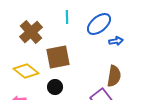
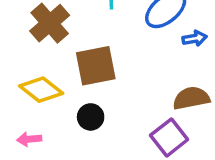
brown semicircle: (114, 76) -> (191, 98), turned -110

